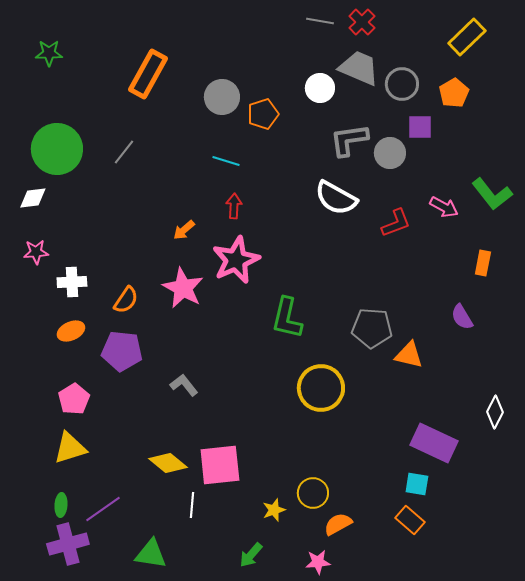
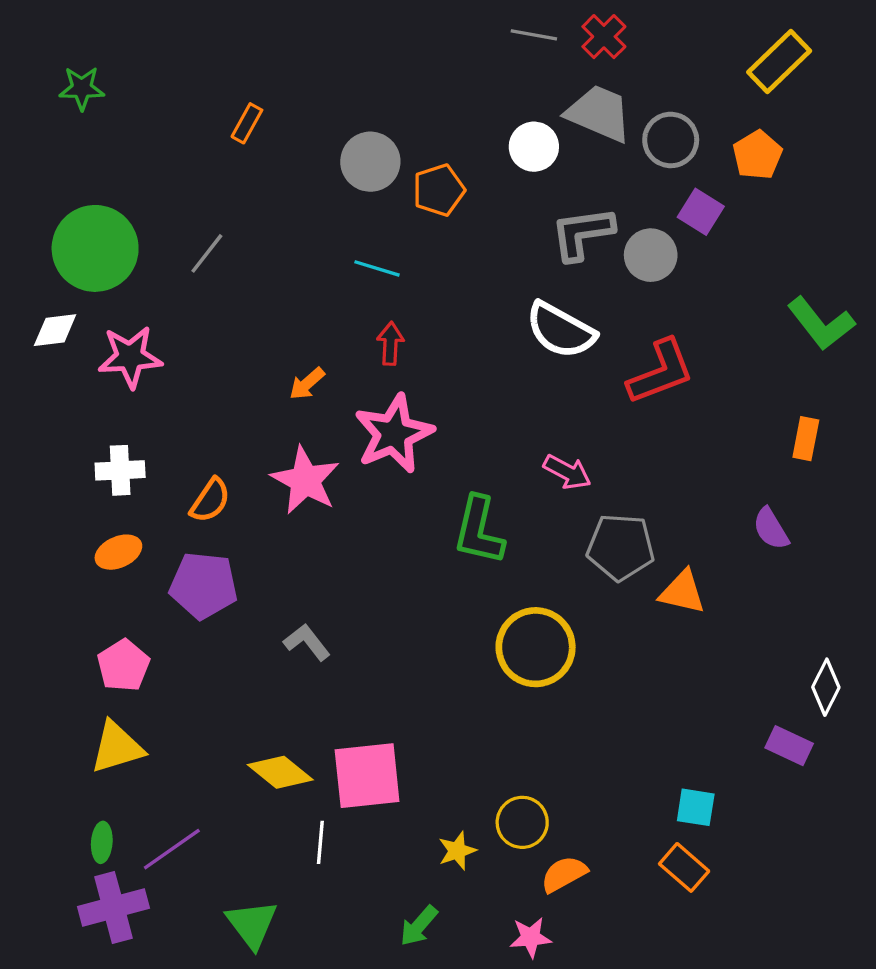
orange rectangle: (148, 74) -> (247, 123), size x0.5
purple square: (420, 127) -> (701, 212), turned 32
pink arrow: (444, 207) -> (567, 472), moved
red L-shape: (396, 223) -> (661, 372), size x1.4
pink star: (36, 252) -> (130, 357), moved, size x1.5
purple rectangle: (434, 443) -> (789, 746), moved, size x0.6
green triangle: (151, 554) -> (252, 924), turned 44

